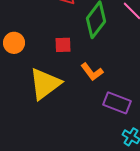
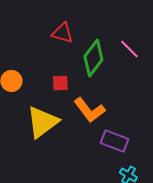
orange L-shape: (92, 72) -> (89, 110), size x1.4

